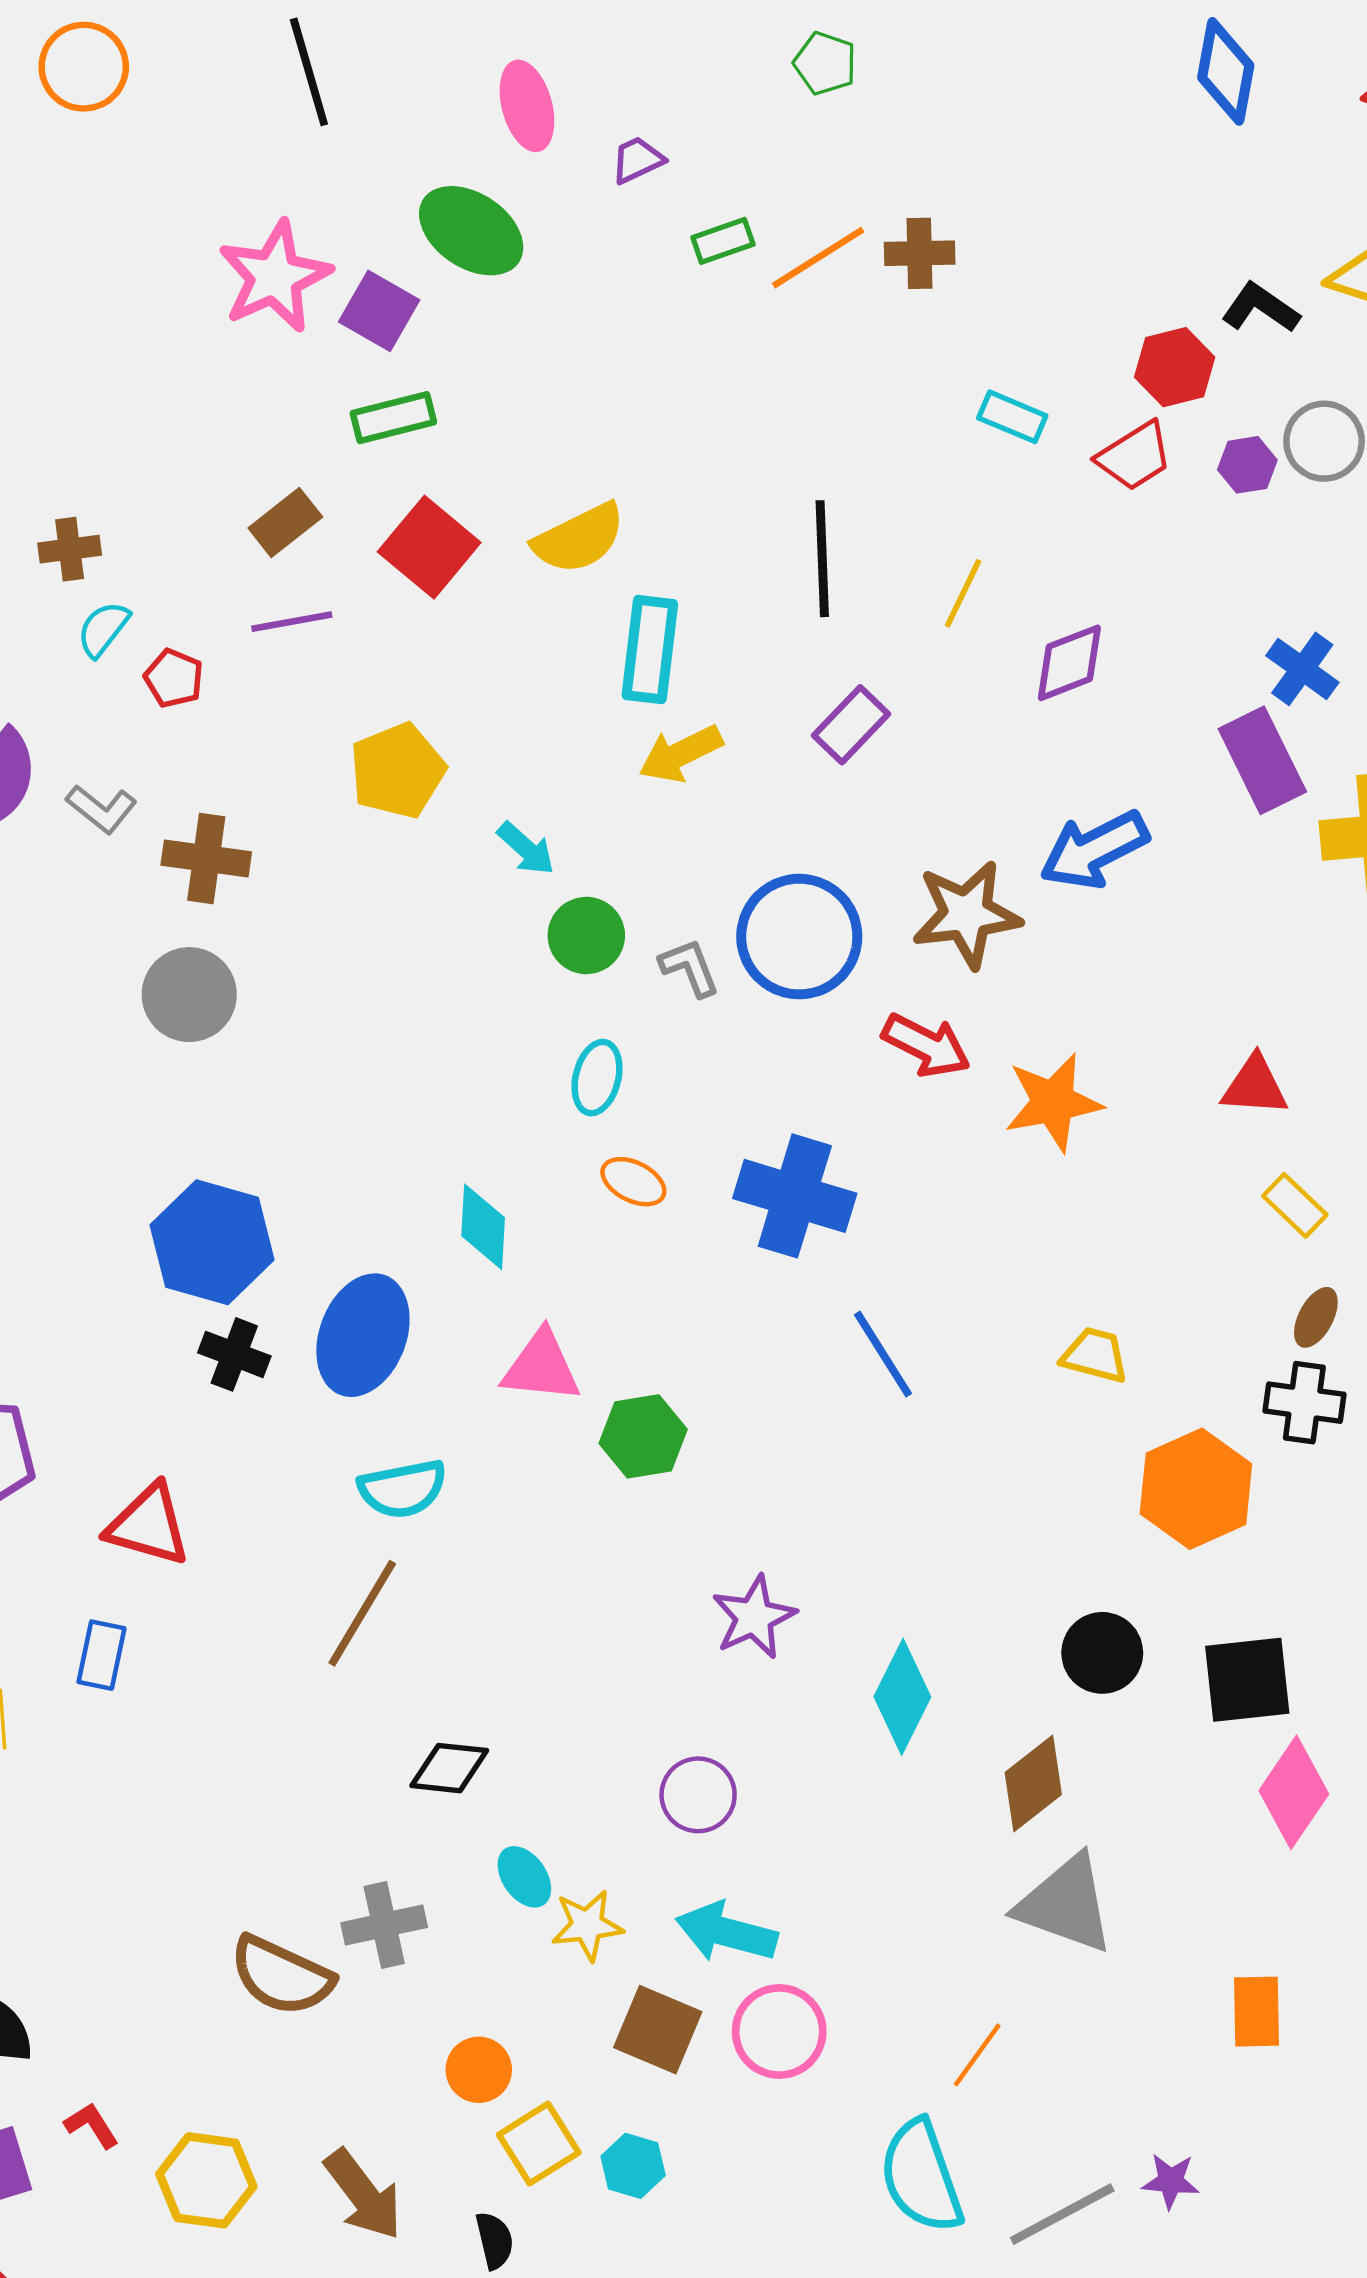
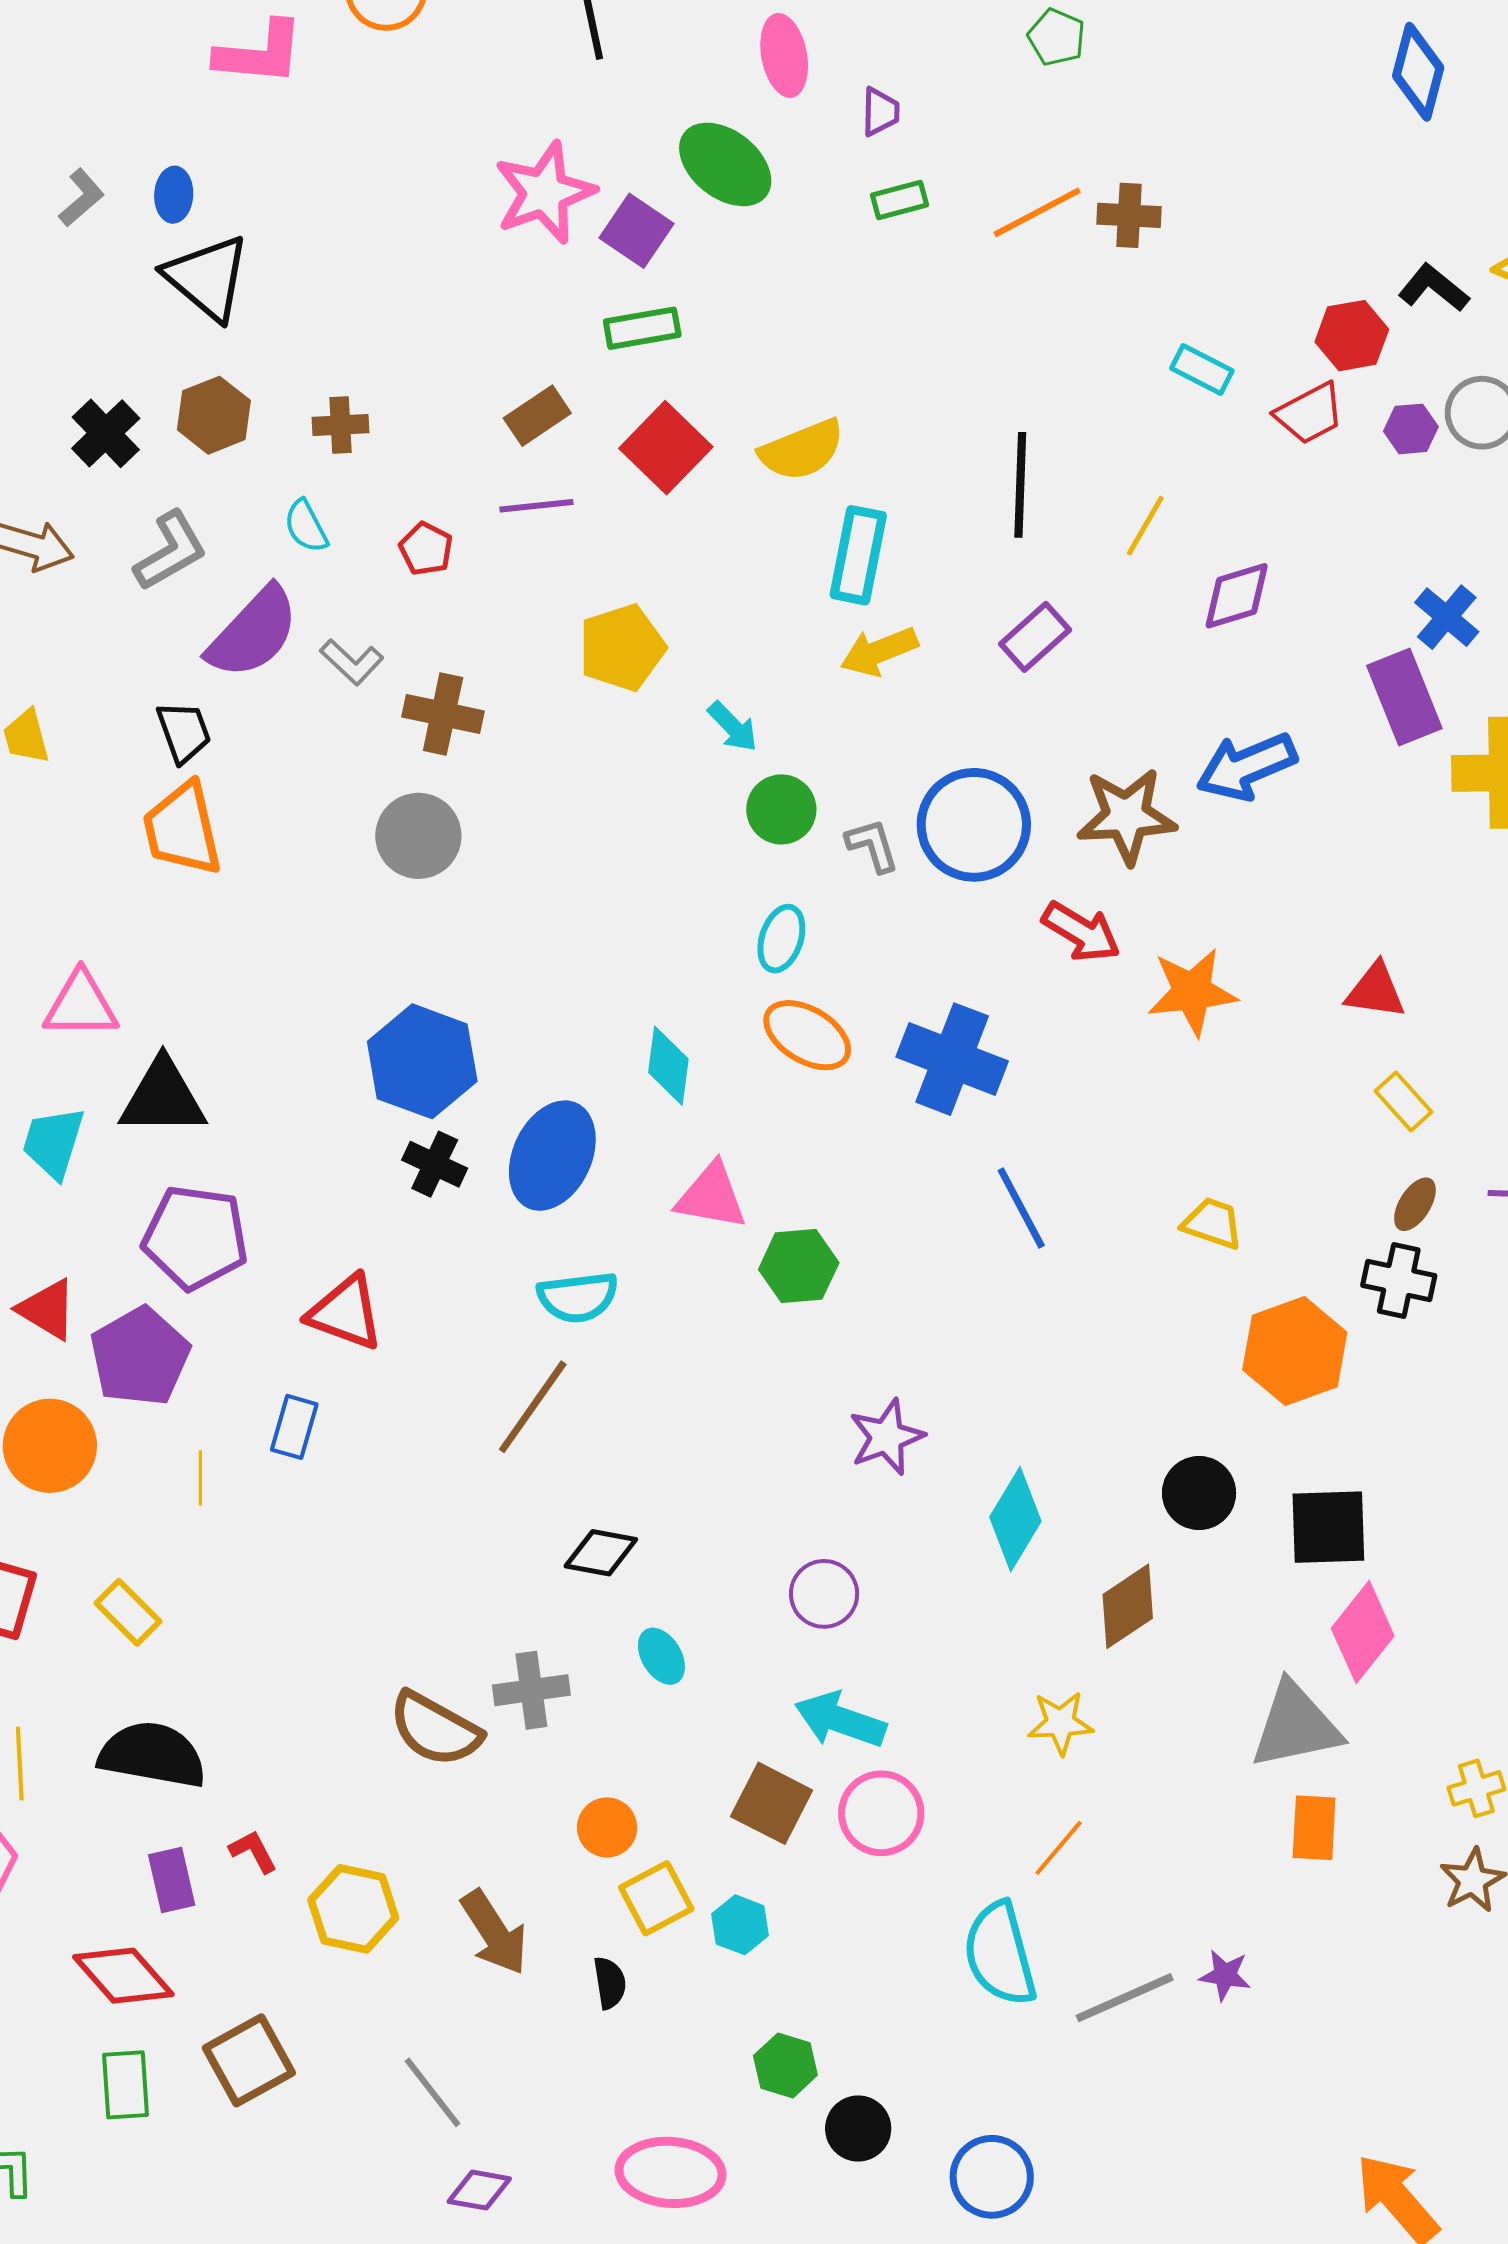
purple trapezoid: (637, 160) -> (880, 112), turned 112
green rectangle: (723, 241) -> (900, 200), moved
cyan semicircle: (103, 629) -> (306, 526), moved, turned -70
orange ellipse: (633, 1182) -> (807, 1035), size x1.5
gray triangle: (1066, 1904) -> (1296, 1726), moved, turned -36
yellow star: (587, 1925) -> (1060, 1723), moved

